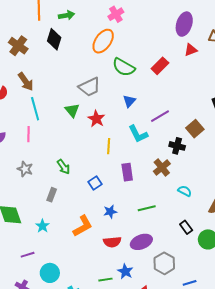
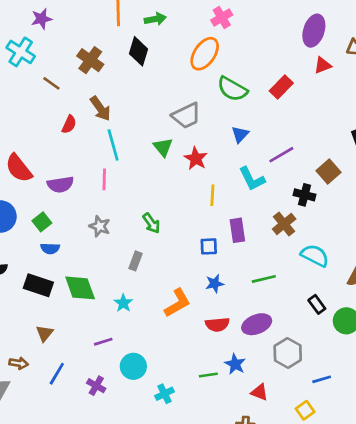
blue square: (95, 183) -> (209, 246), moved, turned 32
cyan semicircle: (185, 191) -> (315, 255), size x1.5

